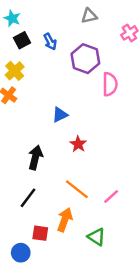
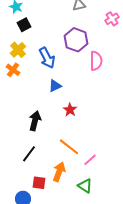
blue arrow: (50, 42) -> (47, 58), moved, size x1.5
pink line: (111, 197) -> (90, 160), moved

